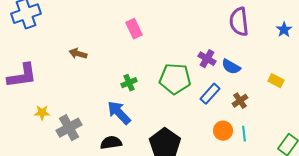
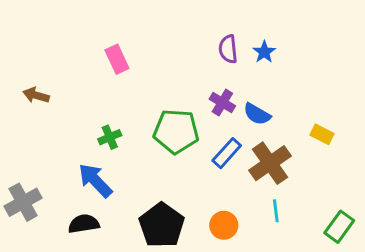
purple semicircle: (239, 22) -> (228, 49), moved, size x0.7
blue star: (284, 30) -> (264, 52), moved
brown cross: (240, 101) -> (270, 163), size x1.8
orange circle: (223, 131) -> (224, 225), moved

